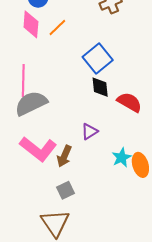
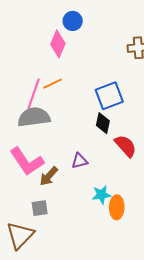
orange line: (57, 27) -> (52, 84), moved

